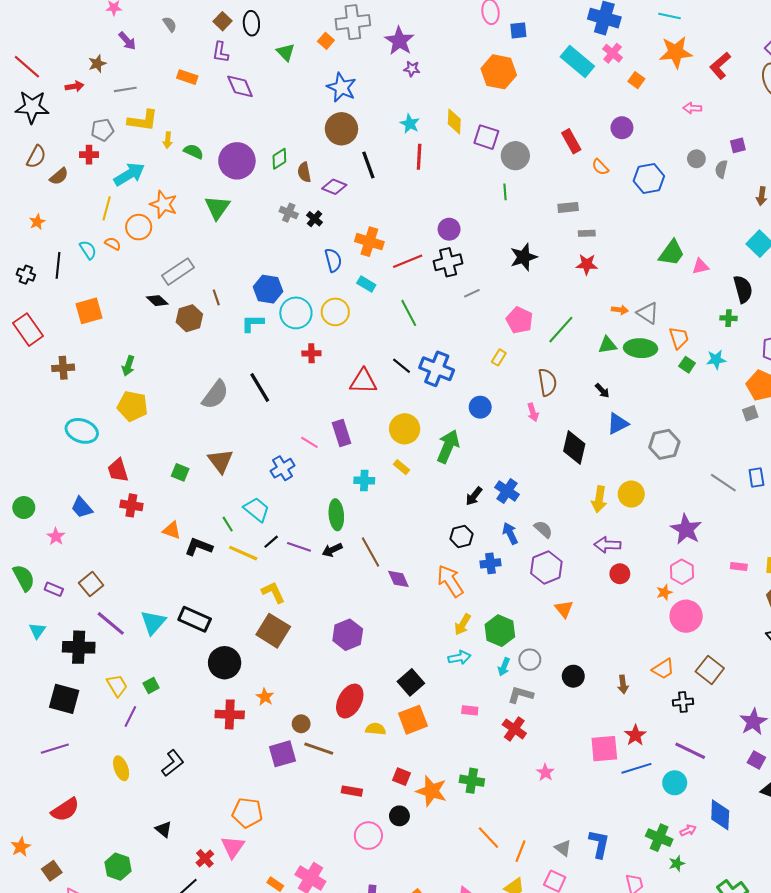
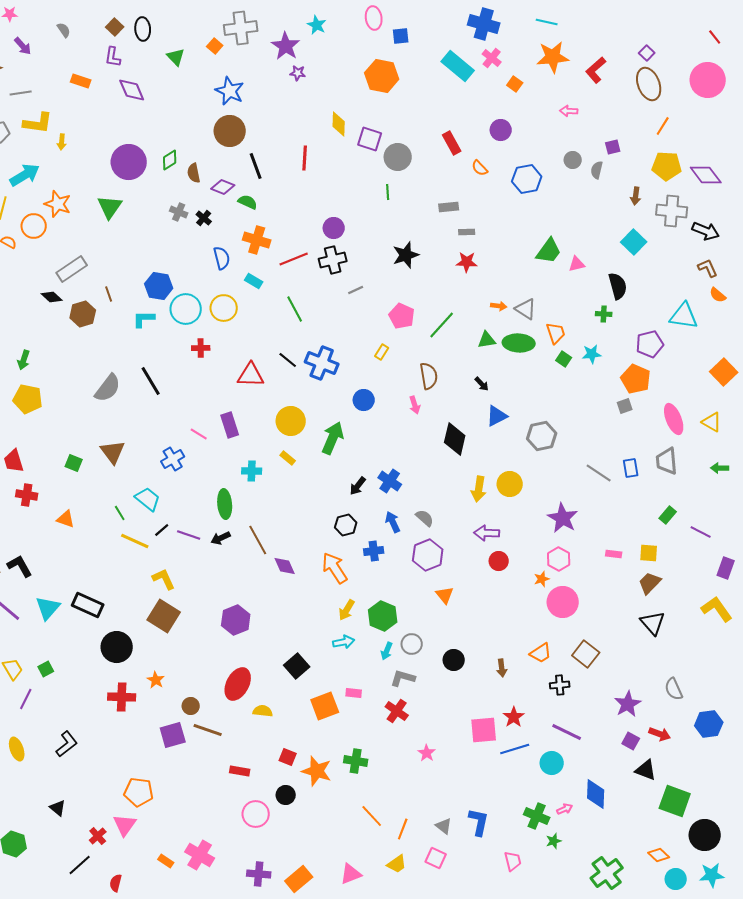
cyan star: (410, 124) -> (317, 25), moved
green semicircle: (194, 152) -> (248, 202), moved
black L-shape: (199, 547) -> (20, 566), moved, turned 40
orange square: (413, 720) -> (325, 706), moved

